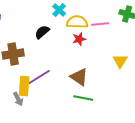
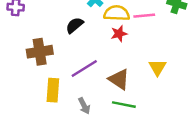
yellow triangle: (120, 61) -> (157, 67), moved
purple line: (39, 77) -> (84, 69), moved
gray arrow: (18, 99) -> (84, 106), moved

